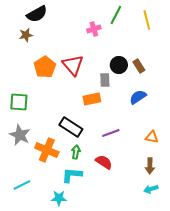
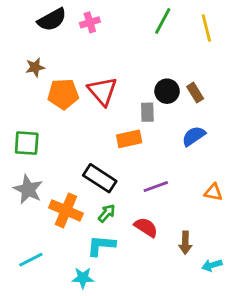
pink cross: (94, 29) -> (90, 22), moved
brown star: (26, 35) -> (35, 67), moved
orange pentagon: (45, 67) -> (63, 94), turned 30
green arrow: (76, 152) -> (107, 213), turned 32
brown arrow: (150, 166) -> (185, 243), moved

